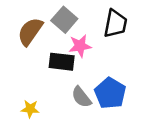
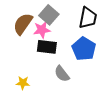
pink star: (80, 46) -> (42, 30), moved
blue pentagon: (110, 93) -> (84, 49), moved

